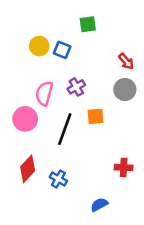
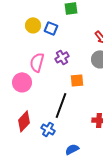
black line: (65, 129) -> (61, 105), moved
blue semicircle: (99, 205) -> (72, 149), moved

